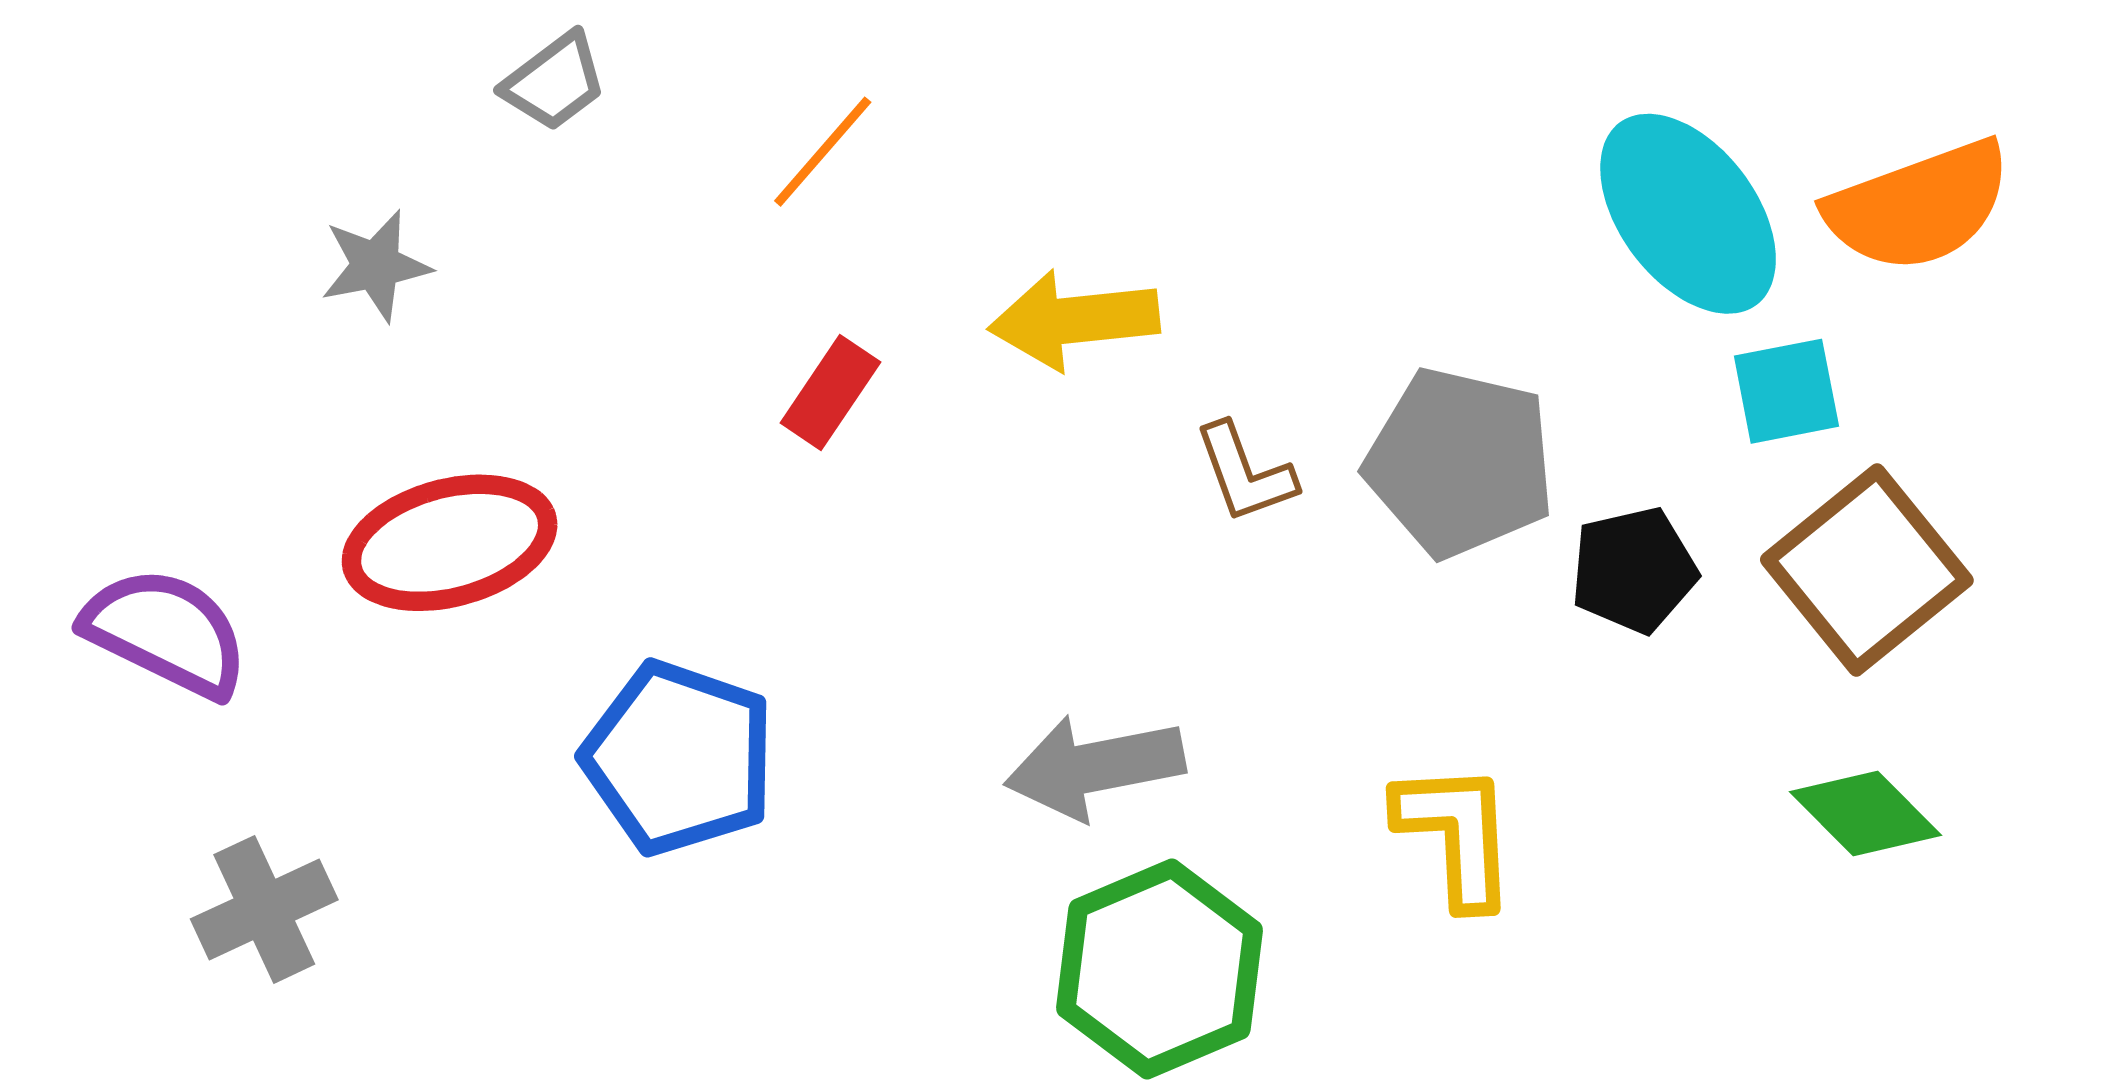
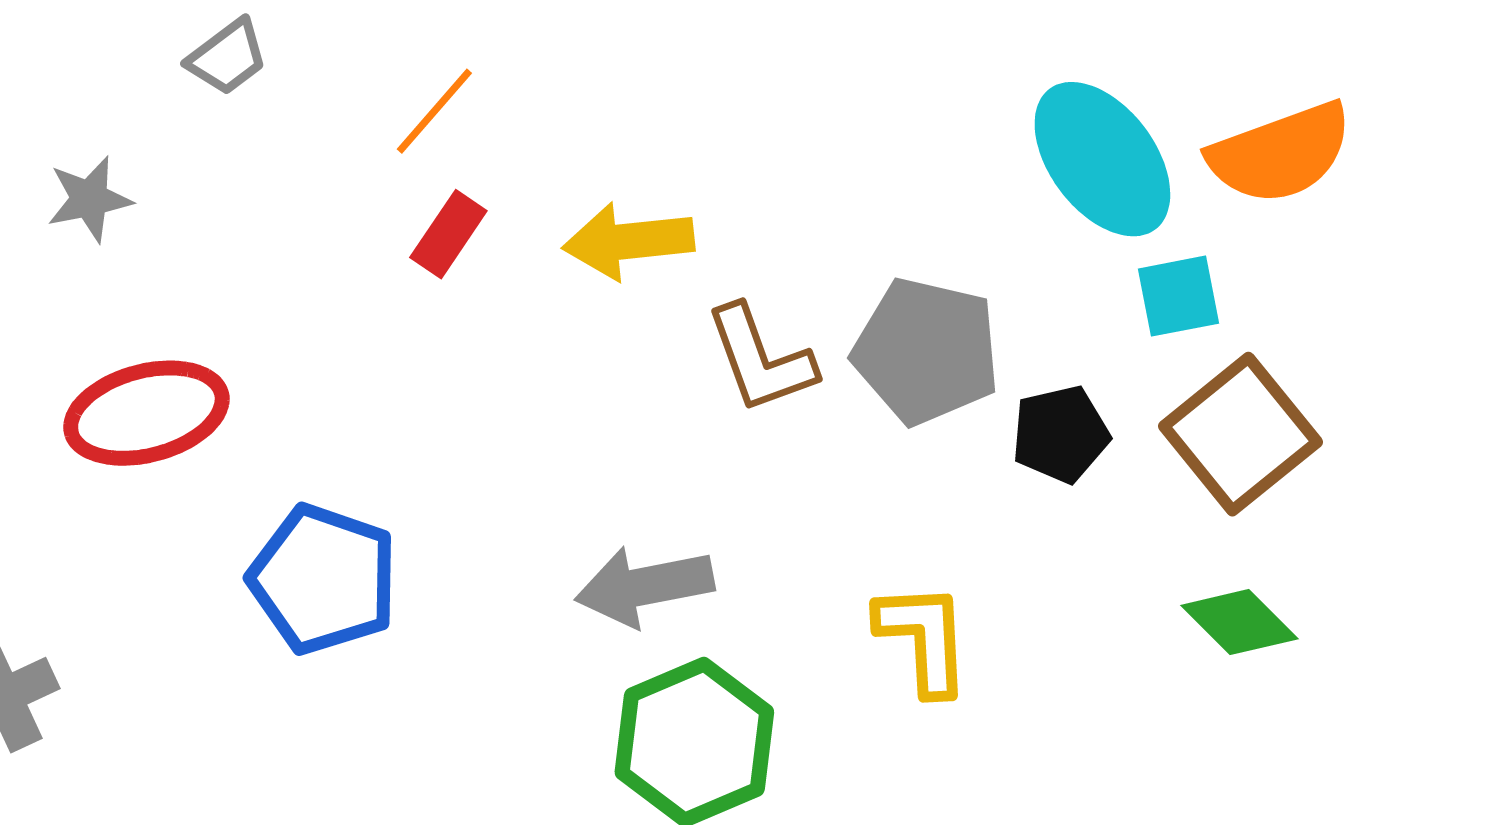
red rectangle: (830, 393) -> (448, 234), moved
brown L-shape: (1245, 473) -> (760, 359), size x1.4

